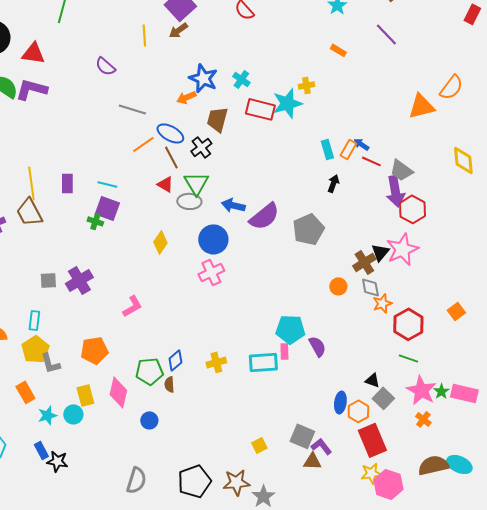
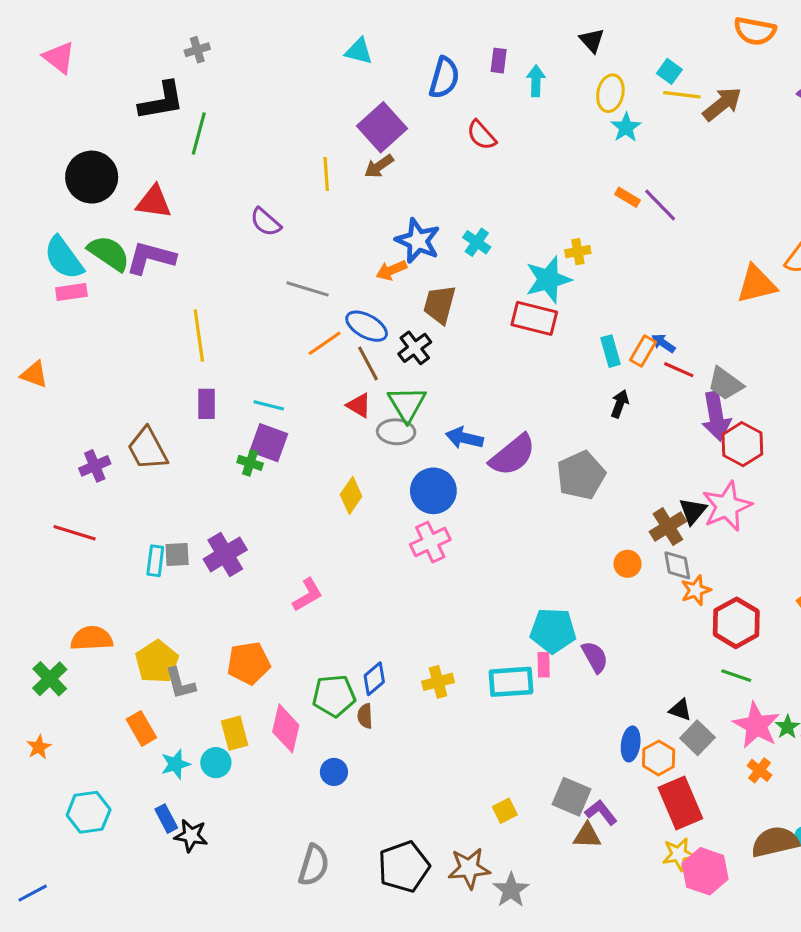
purple line: (386, 34) -> (660, 205), moved
red rectangle: (260, 109) -> (534, 318), moved
yellow line: (31, 183) -> (199, 335), moved
cyan rectangle: (34, 320) -> (155, 561), moved

